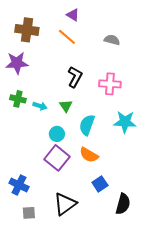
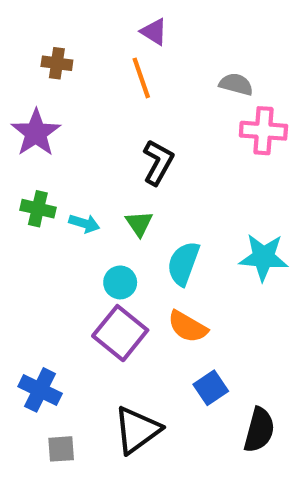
brown cross: (27, 30) -> (57, 63), size x0.6
orange line: (67, 37) -> (141, 78), turned 30
purple star: (17, 63) -> (36, 133), turned -30
pink cross: (110, 84) -> (263, 131), moved

